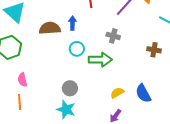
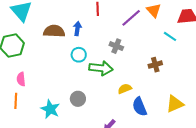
brown cross: (154, 50) -> (155, 65), turned -32
gray circle: (70, 88) -> (78, 99), moved
yellow semicircle: (117, 93) -> (125, 89), moved
cyan star: (66, 109) -> (50, 109), moved

